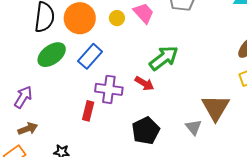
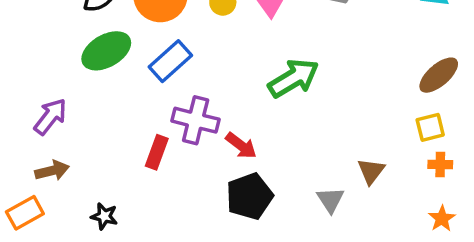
red arrow: (144, 83) -> (241, 146), moved
brown triangle: (216, 108) -> (371, 171), size x0.6

